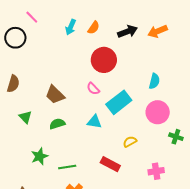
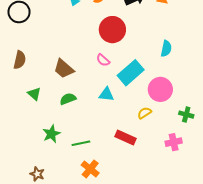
pink circle: (158, 112) -> (160, 89), moved
green cross: (176, 137) -> (186, 115), moved

